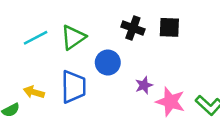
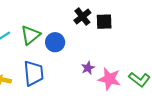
black cross: (133, 28) -> (82, 17), moved, turned 36
blue circle: (108, 63) -> (55, 42), moved

